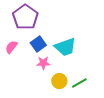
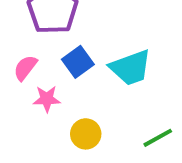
pink star: (43, 63) -> (47, 99), moved
yellow circle: (59, 81) -> (86, 134), moved

